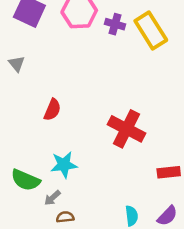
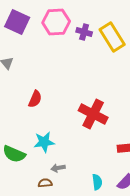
gray arrow: (52, 198) -> (58, 168), moved, turned 32

